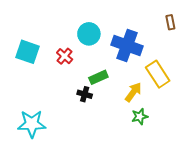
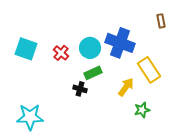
cyan circle: (89, 34) -> (90, 48), moved
green star: (140, 116) -> (142, 110), moved

